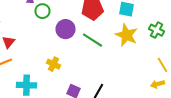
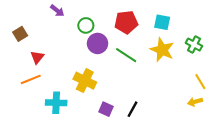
green circle: (42, 11) -> (86, 25), moved
yellow cross: (54, 64) -> (85, 81), size x1.5

